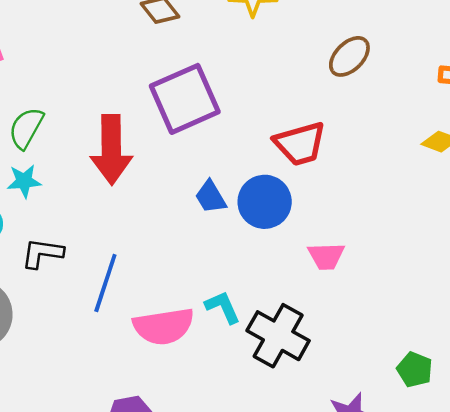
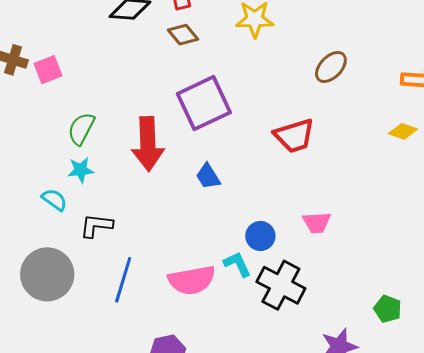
blue trapezoid: (211, 197) -> (208, 176), moved
blue circle: (265, 202) -> (260, 236), moved, size x0.7
blue line: (105, 283) -> (123, 280), moved

